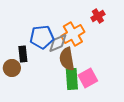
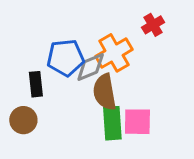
brown circle: (12, 68) -> (23, 120), moved
pink square: (88, 78) -> (137, 122), turned 30

